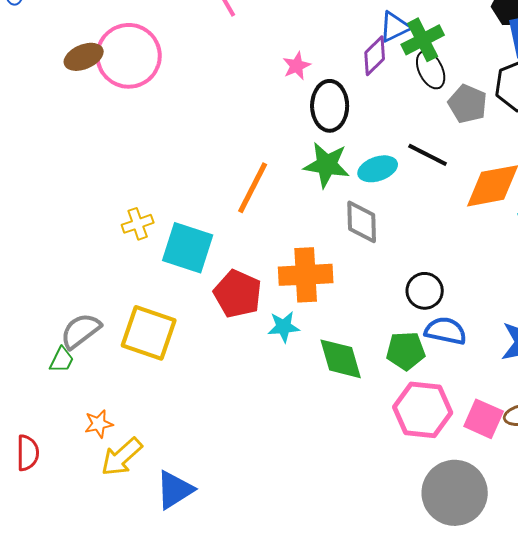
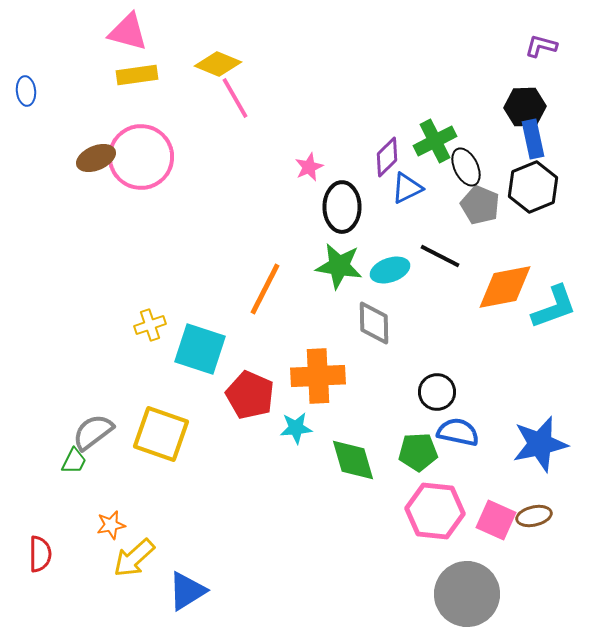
blue triangle: (395, 27) -> (407, 188), moved
black ellipse: (431, 70) -> (466, 167), moved

